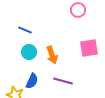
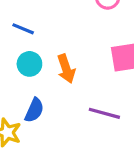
purple line: (63, 81) -> (104, 113), moved

